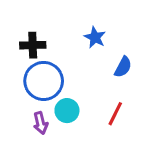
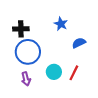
blue semicircle: (123, 67) -> (79, 43), turned -144
cyan circle: (67, 111) -> (54, 72), moved

